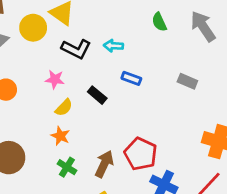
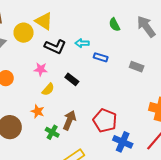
blue rectangle: (131, 78) -> (101, 57), moved
orange star: (60, 136) -> (38, 111), moved
brown arrow: (104, 164) -> (69, 120), moved

